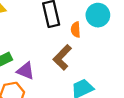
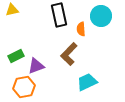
purple triangle: (26, 71) -> (36, 66), turned -42

